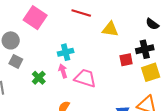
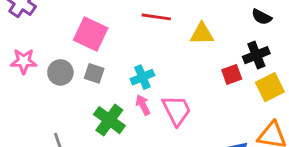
gray square: (16, 61) -> (94, 73), moved
green cross: (39, 78) -> (109, 120), size x1.5
pink trapezoid: (85, 78) -> (177, 110), turned 55

